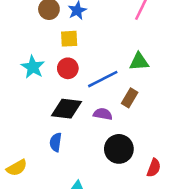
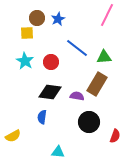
yellow square: (69, 39) -> (27, 33), moved
blue line: (103, 79) -> (77, 48), moved, turned 65
brown rectangle: (130, 98) -> (97, 84), size x1.6

